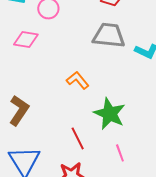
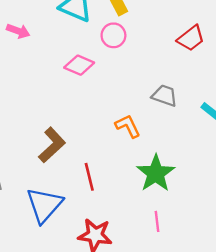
gray trapezoid: (109, 35) -> (165, 96), moved, size x0.7
red line: (78, 138) -> (89, 177), moved

